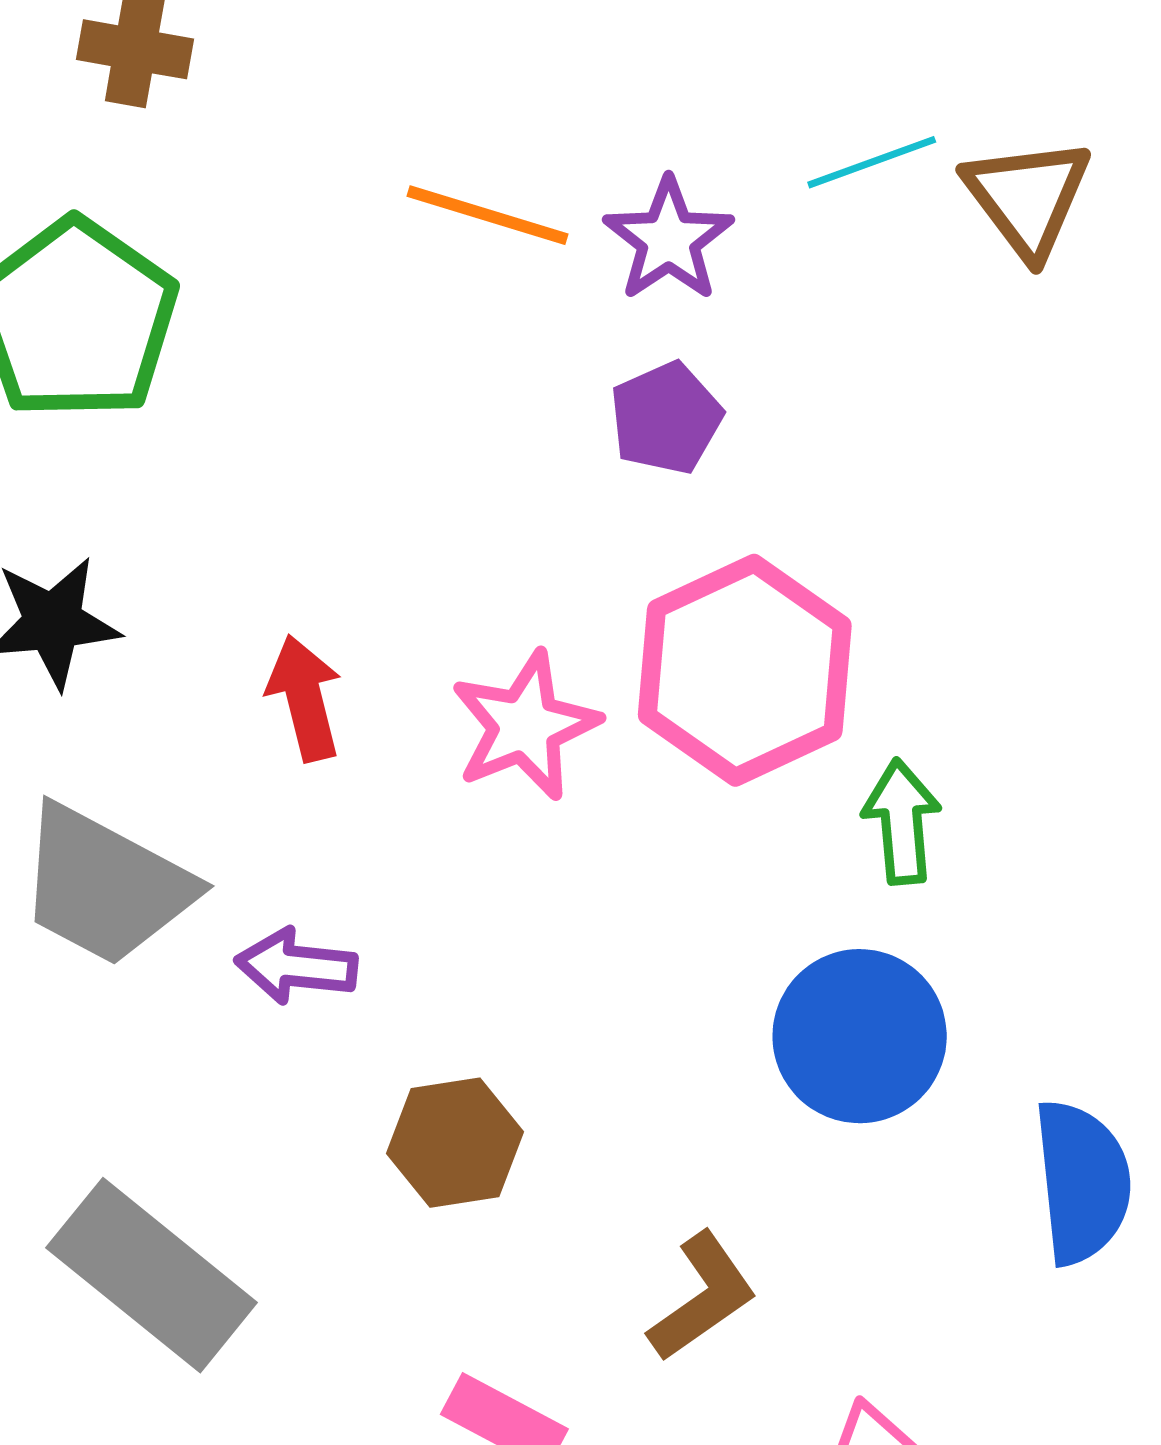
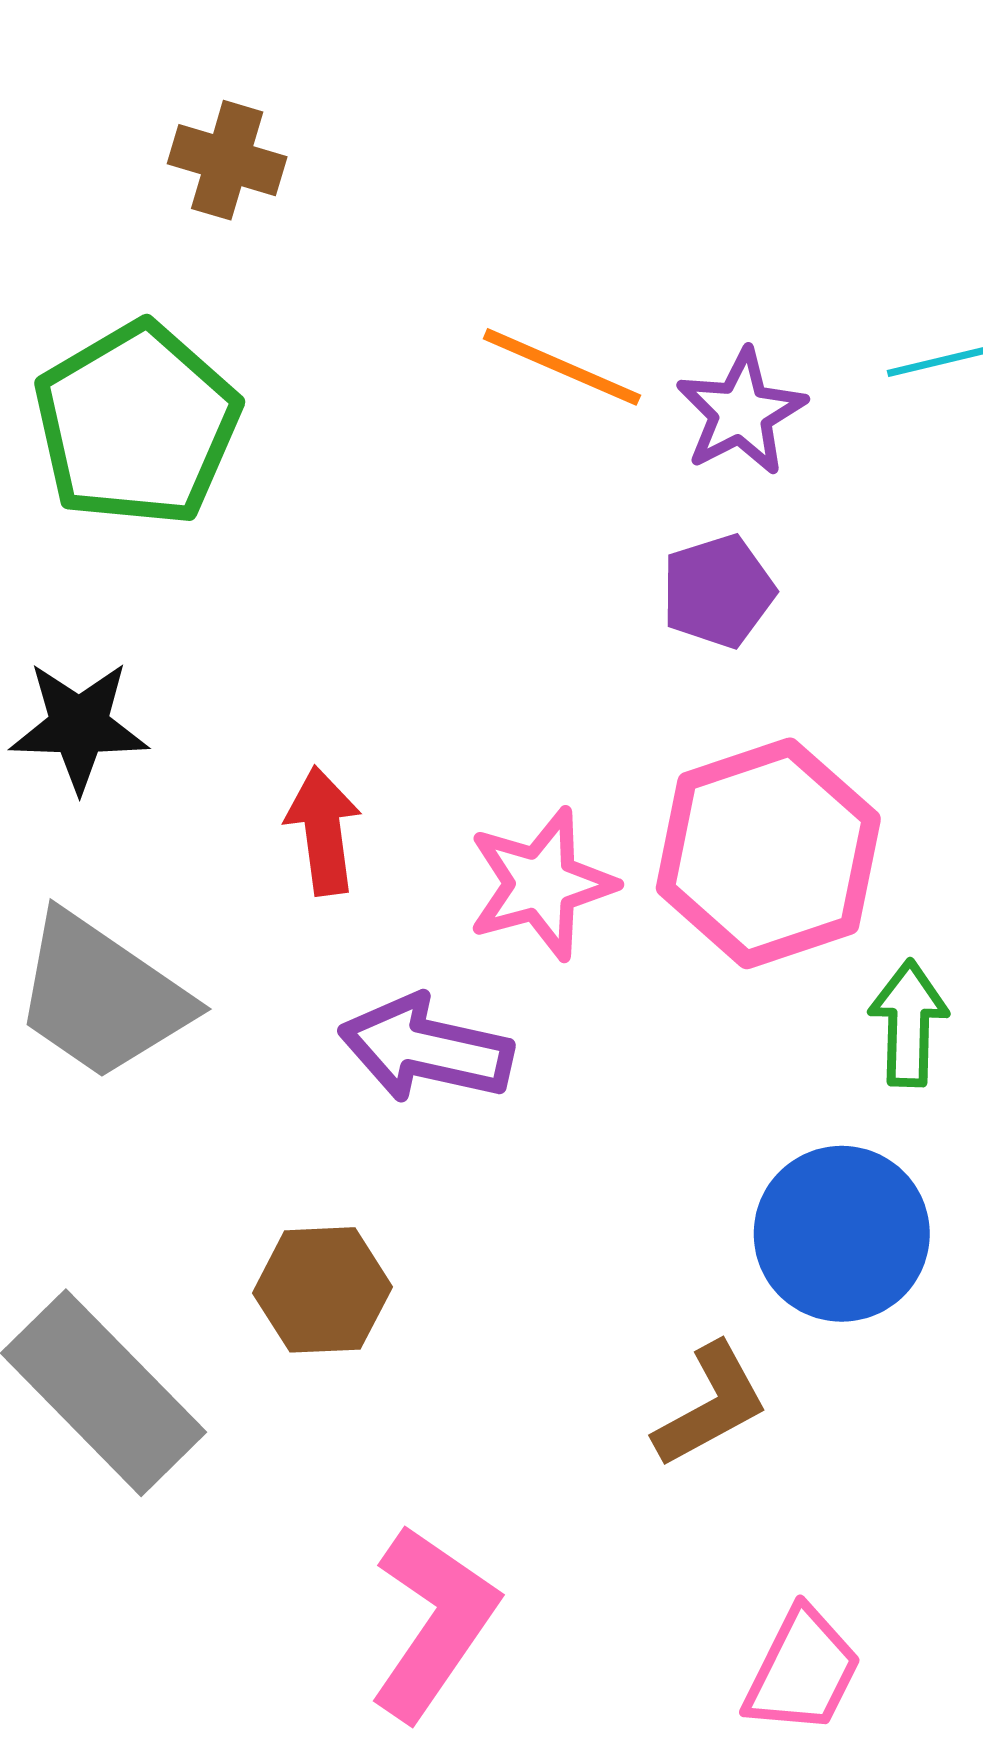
purple arrow: (296, 966) -> (426, 1049), moved, size x1.4
brown hexagon: (455, 1143) -> (322, 1290), moved
brown L-shape: (702, 1297) -> (711, 1405), moved

